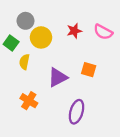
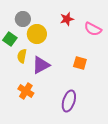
red star: (74, 31) -> (67, 19), moved
purple triangle: (58, 77) -> (41, 65), moved

